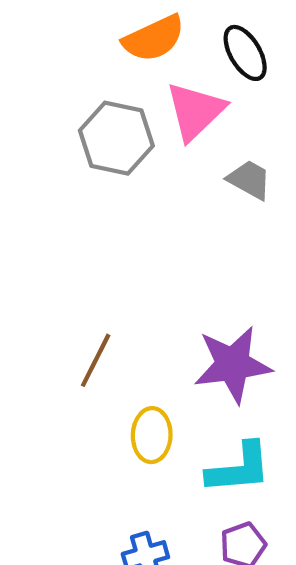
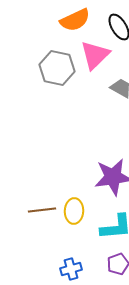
brown line: (96, 360) -> (42, 210), moved, turned 56

